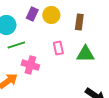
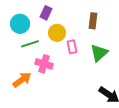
yellow circle: (51, 15) -> (57, 33), moved
green triangle: (85, 54) -> (99, 53), turned -42

